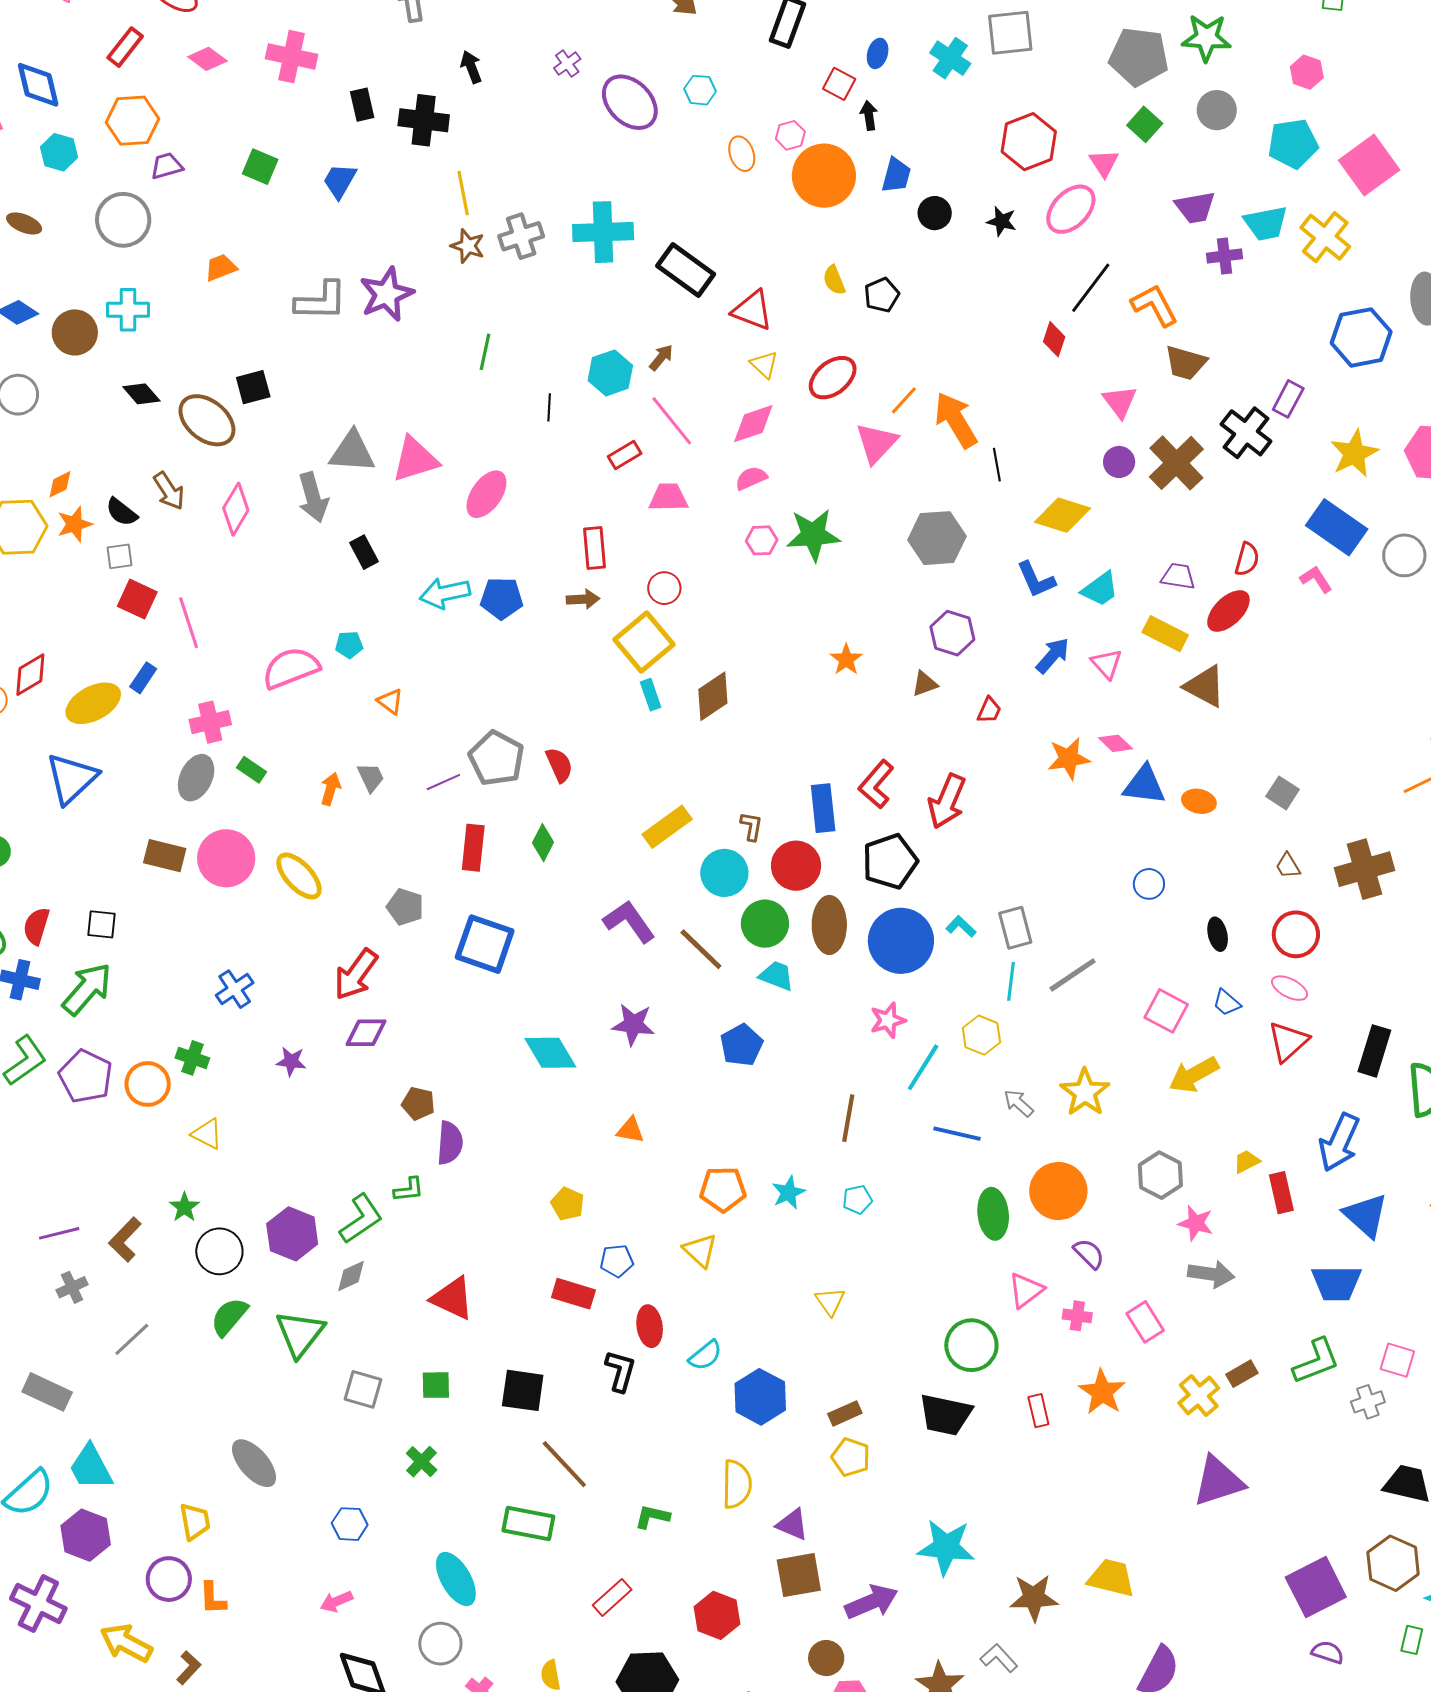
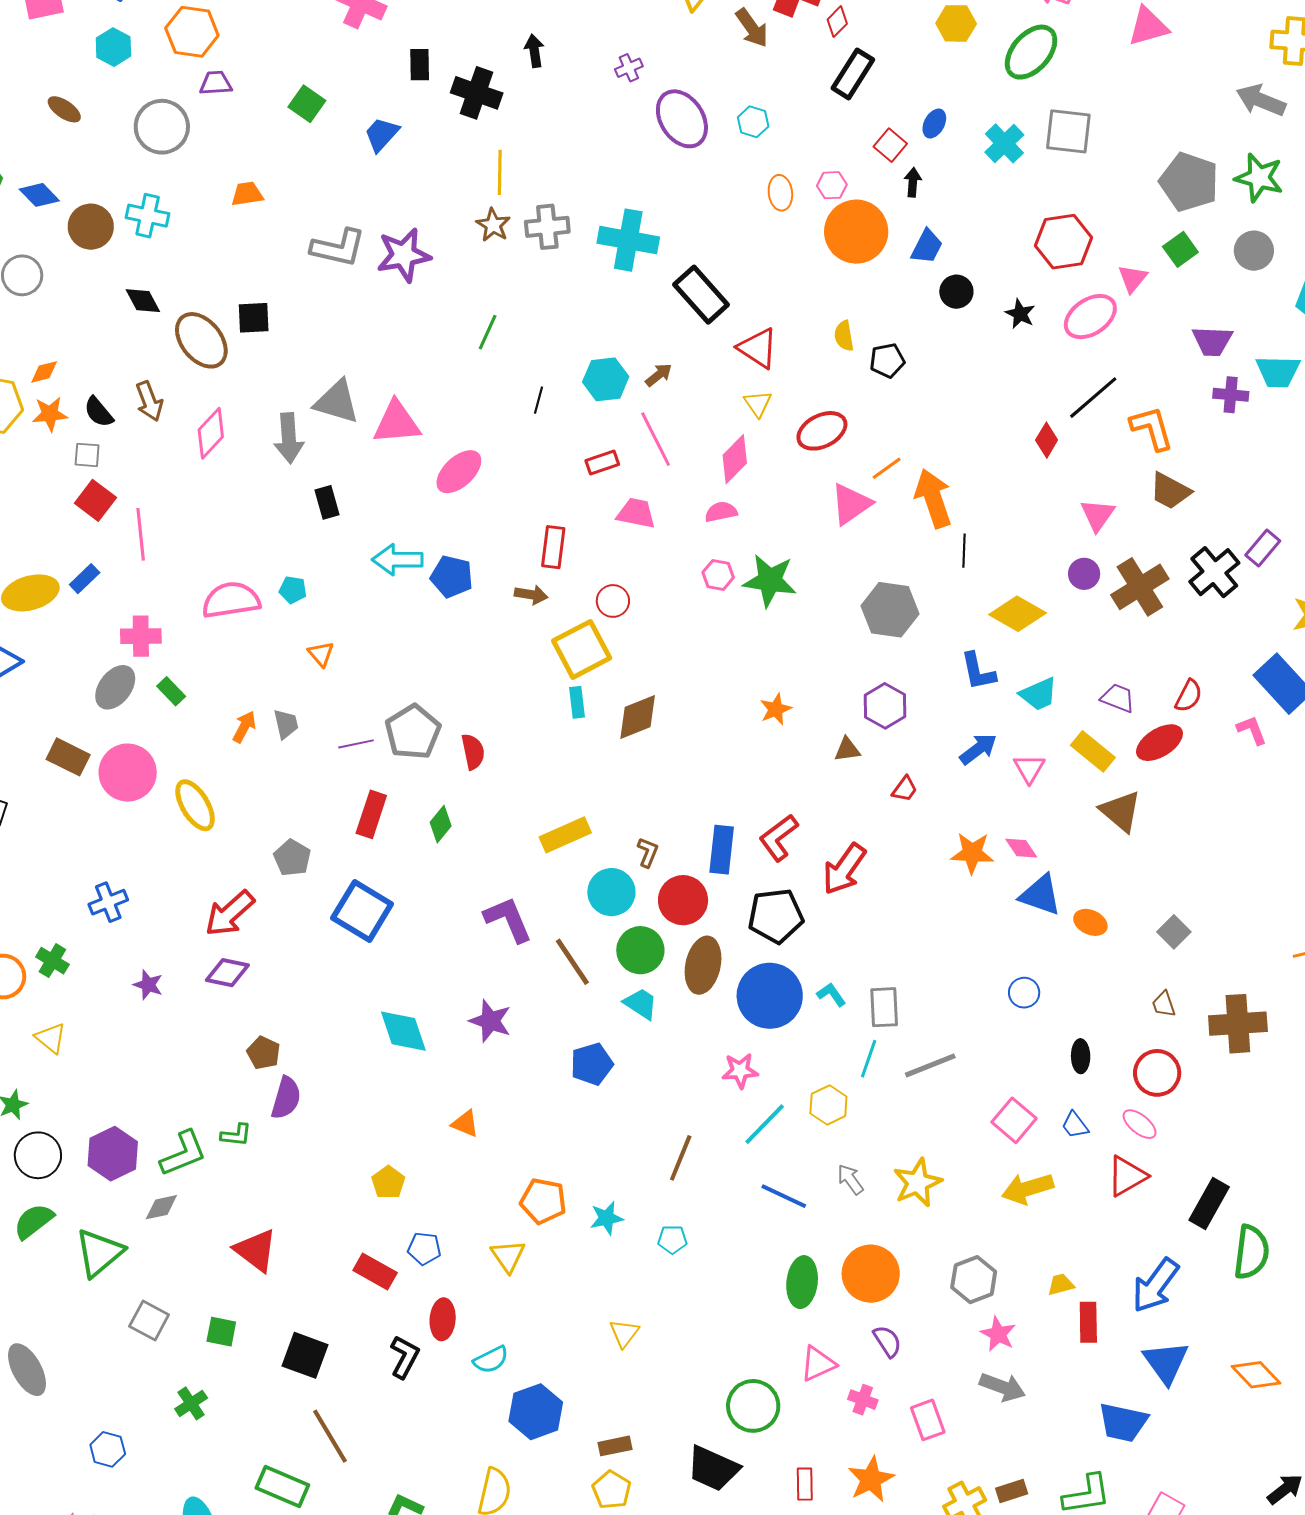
pink diamond: (753, 424) -> (735, 459), turned -39

